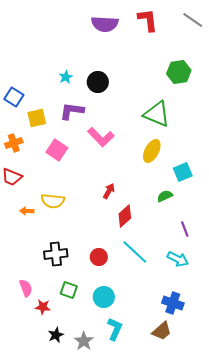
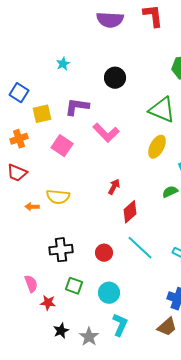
cyan star: (66, 77) -> (63, 64), moved
black circle: (98, 82) -> (115, 78), moved

